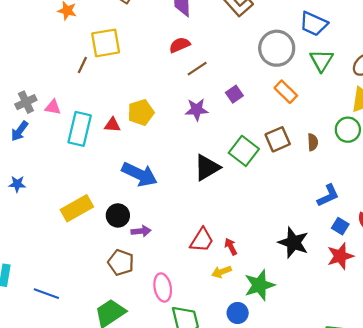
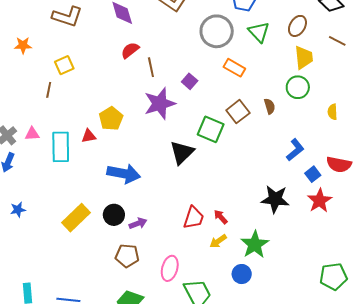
yellow square: (106, 43) -> (64, 65), size x0.7
brown line: (197, 69) -> (151, 67), turned -54
purple star: (197, 110) -> (160, 104), size x1.5
blue square: (340, 226) -> (313, 174), turned 35
pink ellipse: (163, 287) -> (170, 268), turned 40

